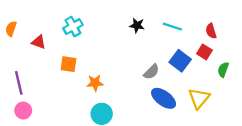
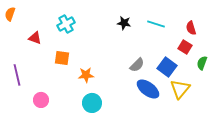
orange semicircle: (11, 29) -> (10, 14), moved
blue square: (180, 61) -> (167, 67), moved
pink circle: (23, 111) -> (41, 100), moved

